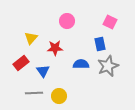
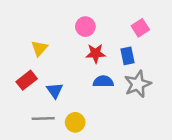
pink square: (110, 22) -> (140, 28), turned 32
red star: (55, 48) -> (96, 53), moved

